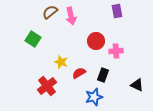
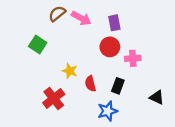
purple rectangle: (117, 11) -> (114, 23), moved
pink arrow: (71, 16) -> (81, 18), turned -48
red semicircle: (79, 73) -> (90, 84), turned -72

